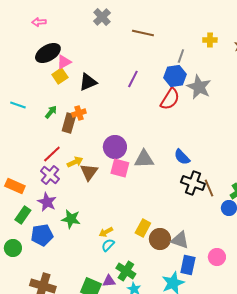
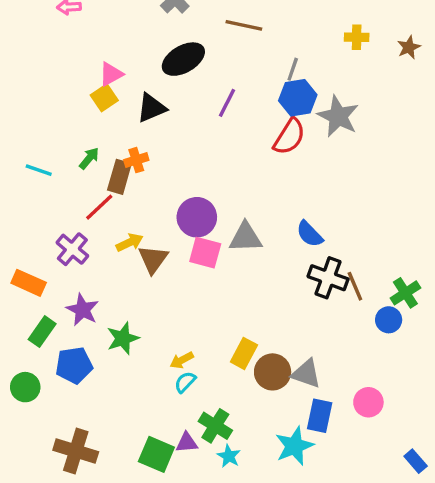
black ellipse: (48, 53) -> (183, 59), moved
gray line: (181, 56) -> (293, 69), moved
cyan line: (18, 105) -> (39, 170), moved
red line: (52, 154) -> (99, 207), moved
purple cross: (50, 175) -> (72, 249), moved
green star: (71, 219) -> (123, 338), turned -30

